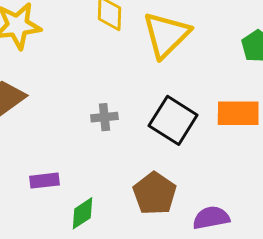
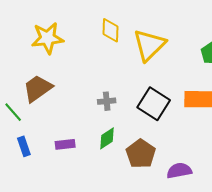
green diamond: (83, 213) -> (107, 138), moved

